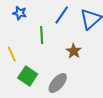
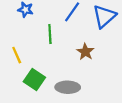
gray ellipse: (58, 83) -> (68, 87), turned 50

